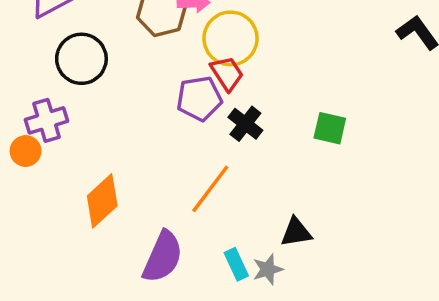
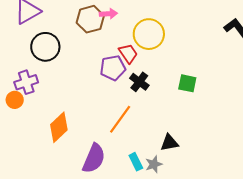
yellow circle: (231, 38) -> (149, 34), moved

